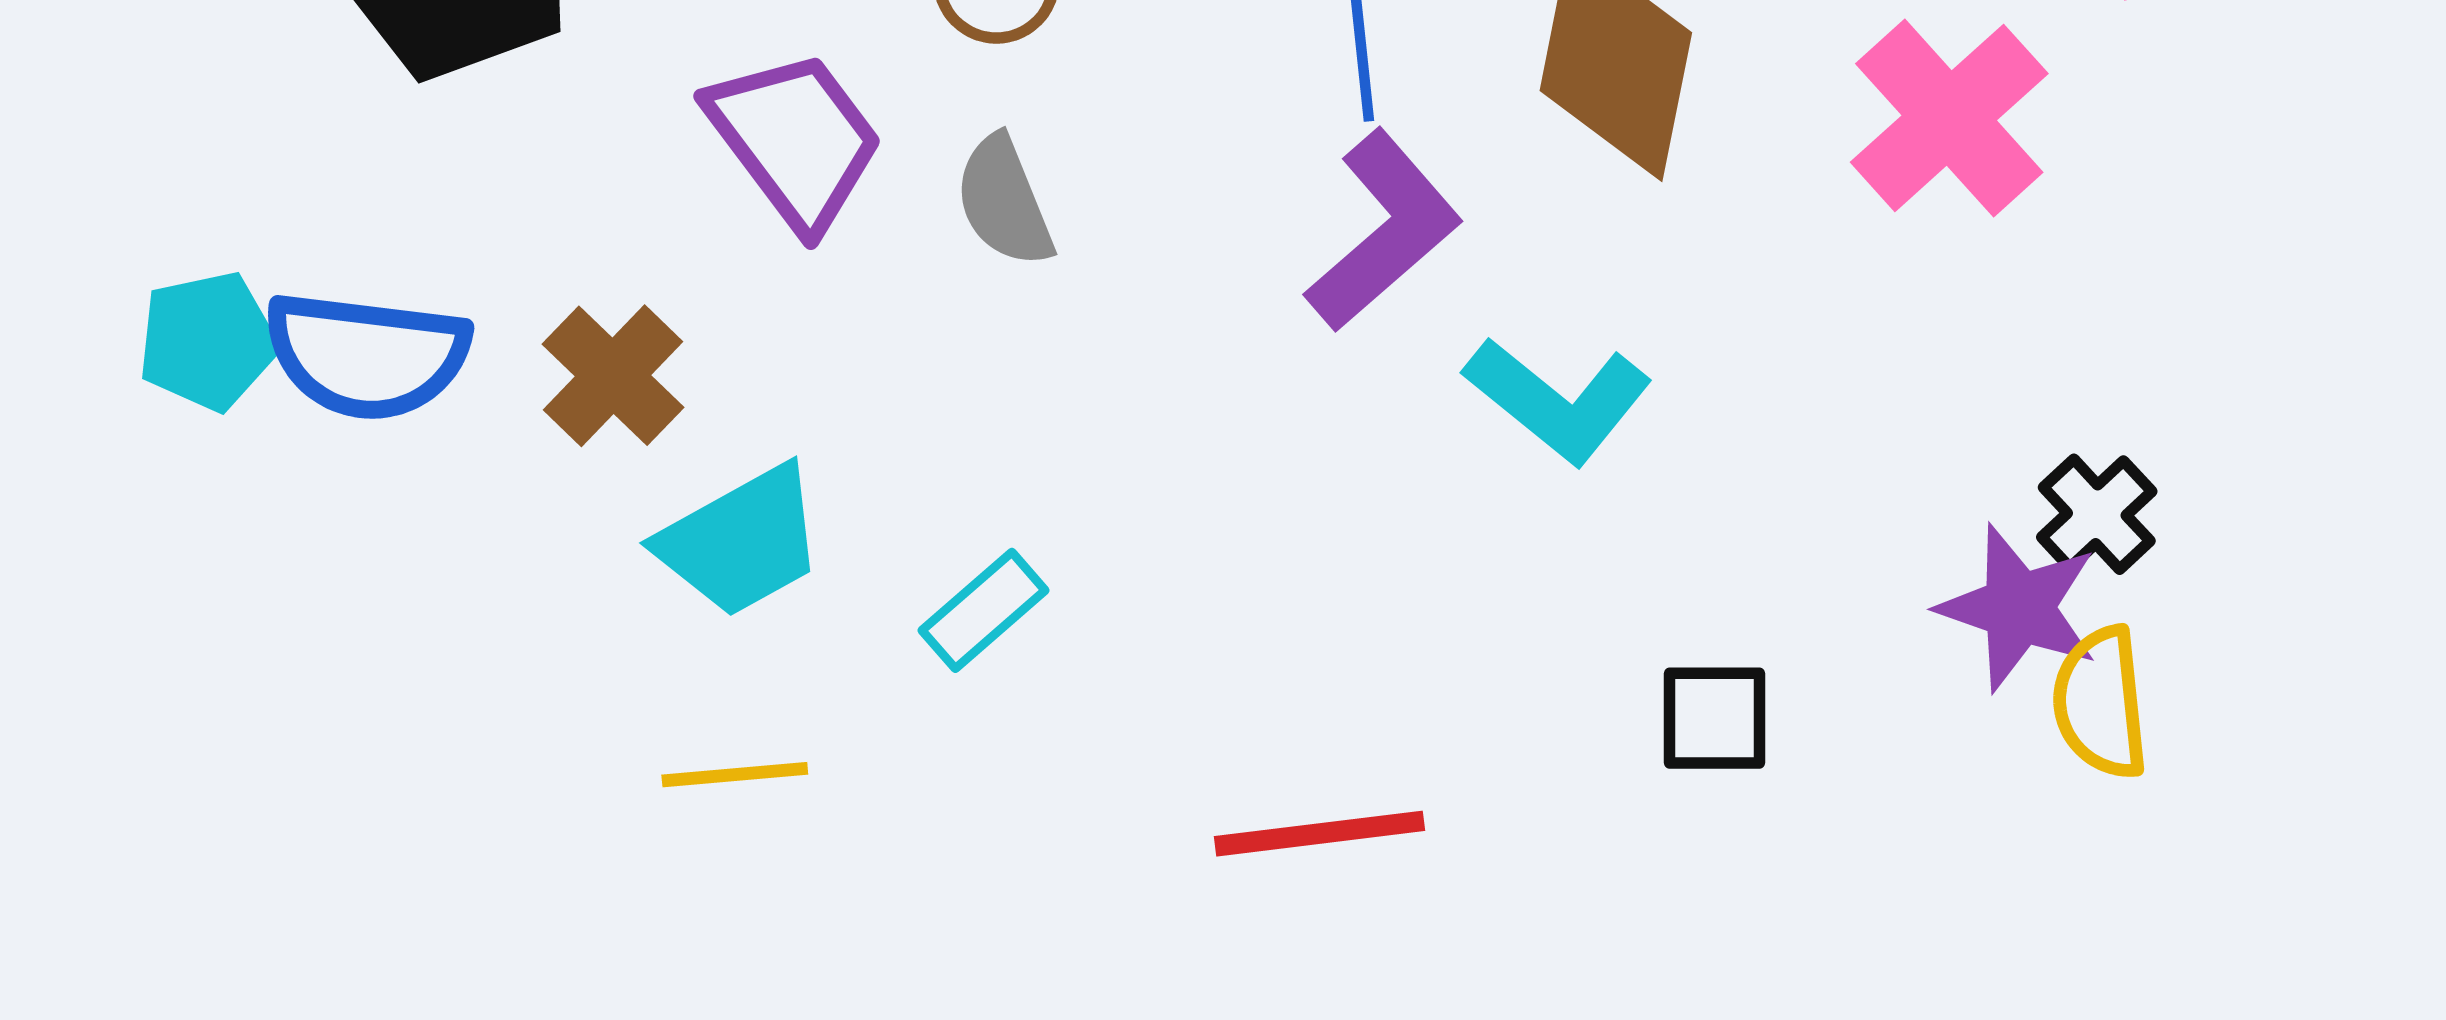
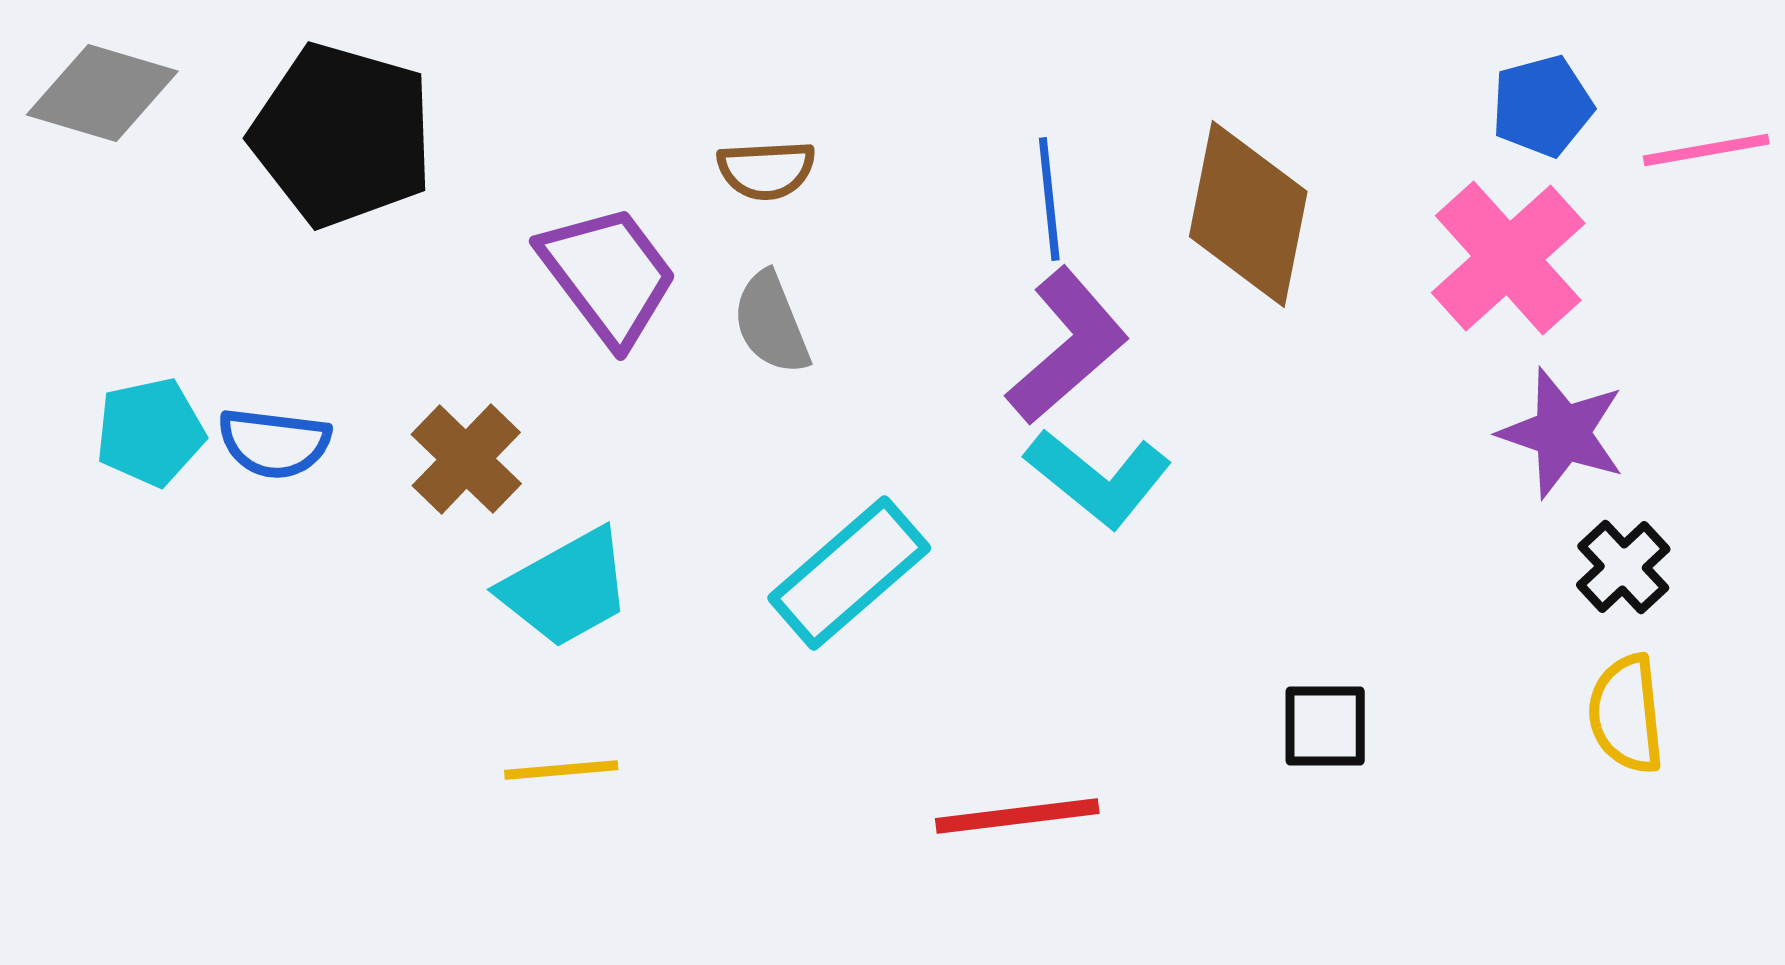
blue semicircle: (367, 355) -> (274, 443), size x0.7
cyan L-shape: (1558, 400) -> (1098, 478), moved
purple star: (2018, 608) -> (1562, 433), moved
cyan rectangle: (984, 610) -> (849, 573), moved, size x1.6

